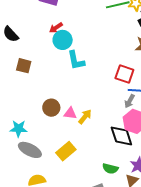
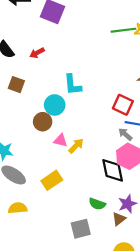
red arrow: (56, 28) -> (37, 53), moved
cyan circle: (63, 40) -> (55, 105), moved
gray arrow: (130, 101) -> (125, 134), turned 96
brown circle: (51, 108) -> (43, 122), moved

